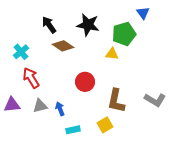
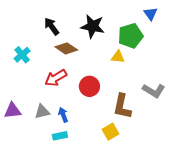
red arrow: (31, 78) -> (56, 78), moved, turned -90
gray L-shape: (155, 100) -> (154, 91), moved
cyan rectangle: (73, 130) -> (60, 136), moved

